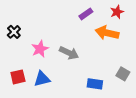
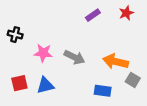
black cross: (14, 32) -> (15, 35), turned -32
orange arrow: (107, 33) -> (116, 62), moved
pink star: (40, 49) -> (43, 53), turned 30

